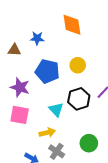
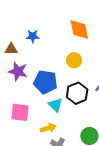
orange diamond: (72, 25) -> (79, 29), moved
blue pentagon: (47, 71) -> (45, 82), moved
purple star: (20, 87) -> (18, 71), moved

